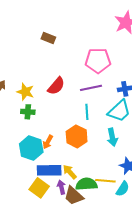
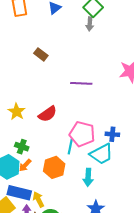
brown rectangle: (48, 38) -> (41, 54), moved
pink pentagon: (98, 61) -> (82, 134), moved
purple line: (91, 88) -> (81, 83), moved
green cross: (28, 112) -> (22, 147), moved

